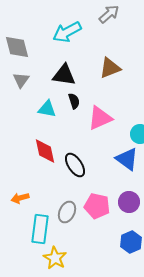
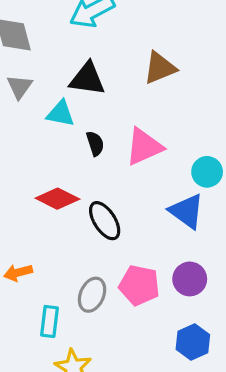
black semicircle: (74, 101) -> (95, 143), moved
cyan triangle: (47, 109) -> (61, 114), moved
red diamond: (45, 151) -> (57, 199), turned -52
cyan rectangle: (40, 229) -> (50, 321), size x0.7

